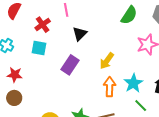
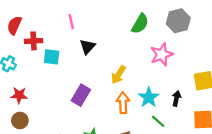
red cross: (43, 25) -> (34, 41), moved, turned 35
cyan square: (39, 48) -> (52, 57), moved
purple rectangle: (70, 65) -> (81, 95), moved

